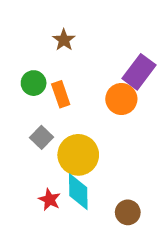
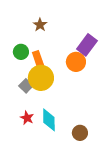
yellow circle: (78, 155) -> (41, 78), moved
red star: (50, 200) -> (27, 118), moved

